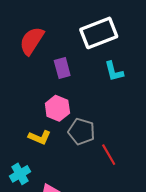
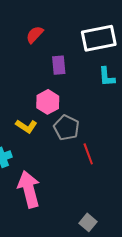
red semicircle: (32, 41) -> (35, 35), size x0.7

